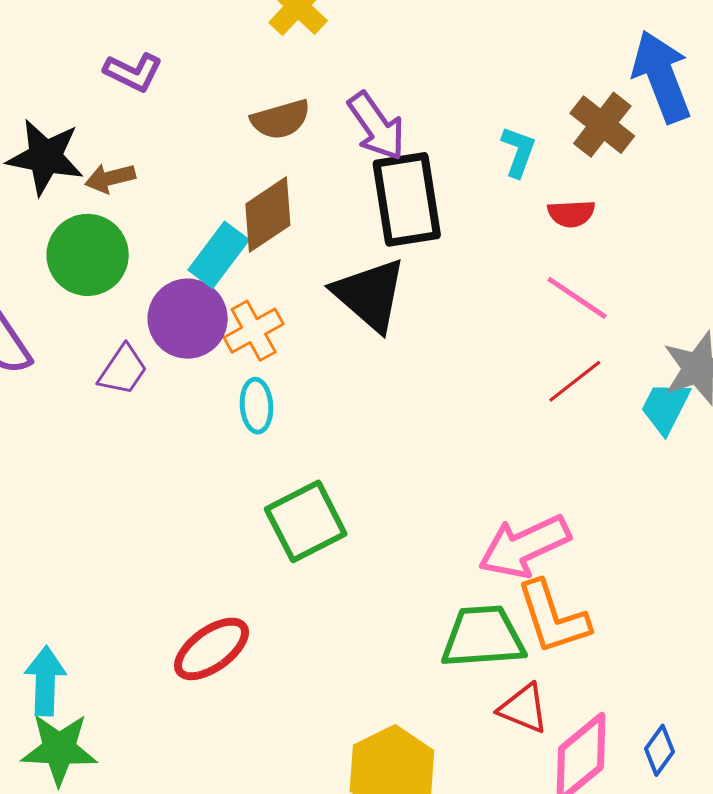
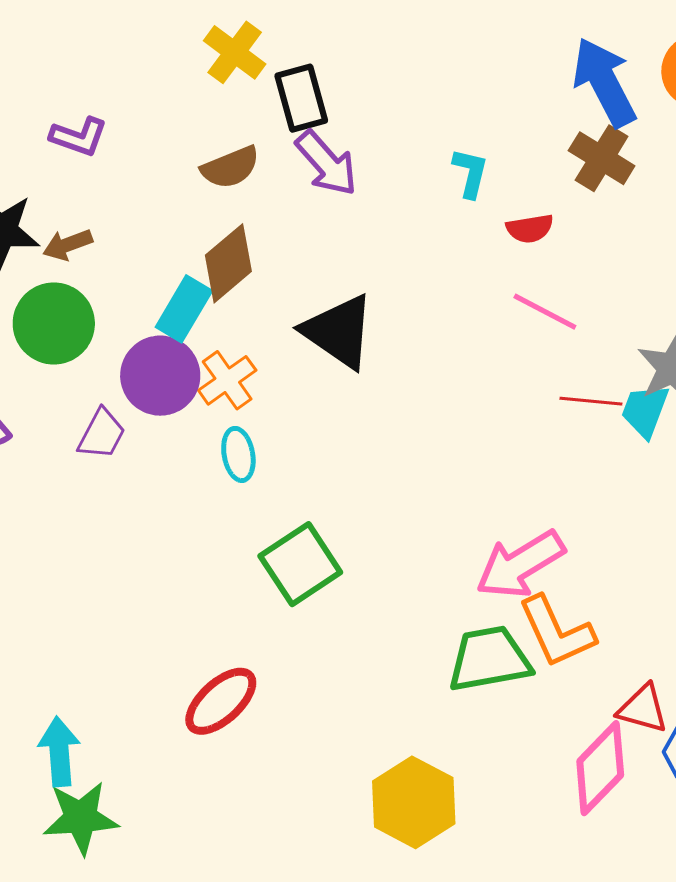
brown cross: (602, 125) -> (602, 158), moved
black rectangle: (407, 199) -> (301, 98), moved, size x0.7
red line: (575, 381) -> (591, 401), moved, turned 50
red triangle: (524, 708) -> (643, 709), moved

